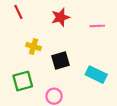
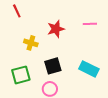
red star: (61, 17) -> (56, 29), moved
black square: (61, 61) -> (53, 66), moved

